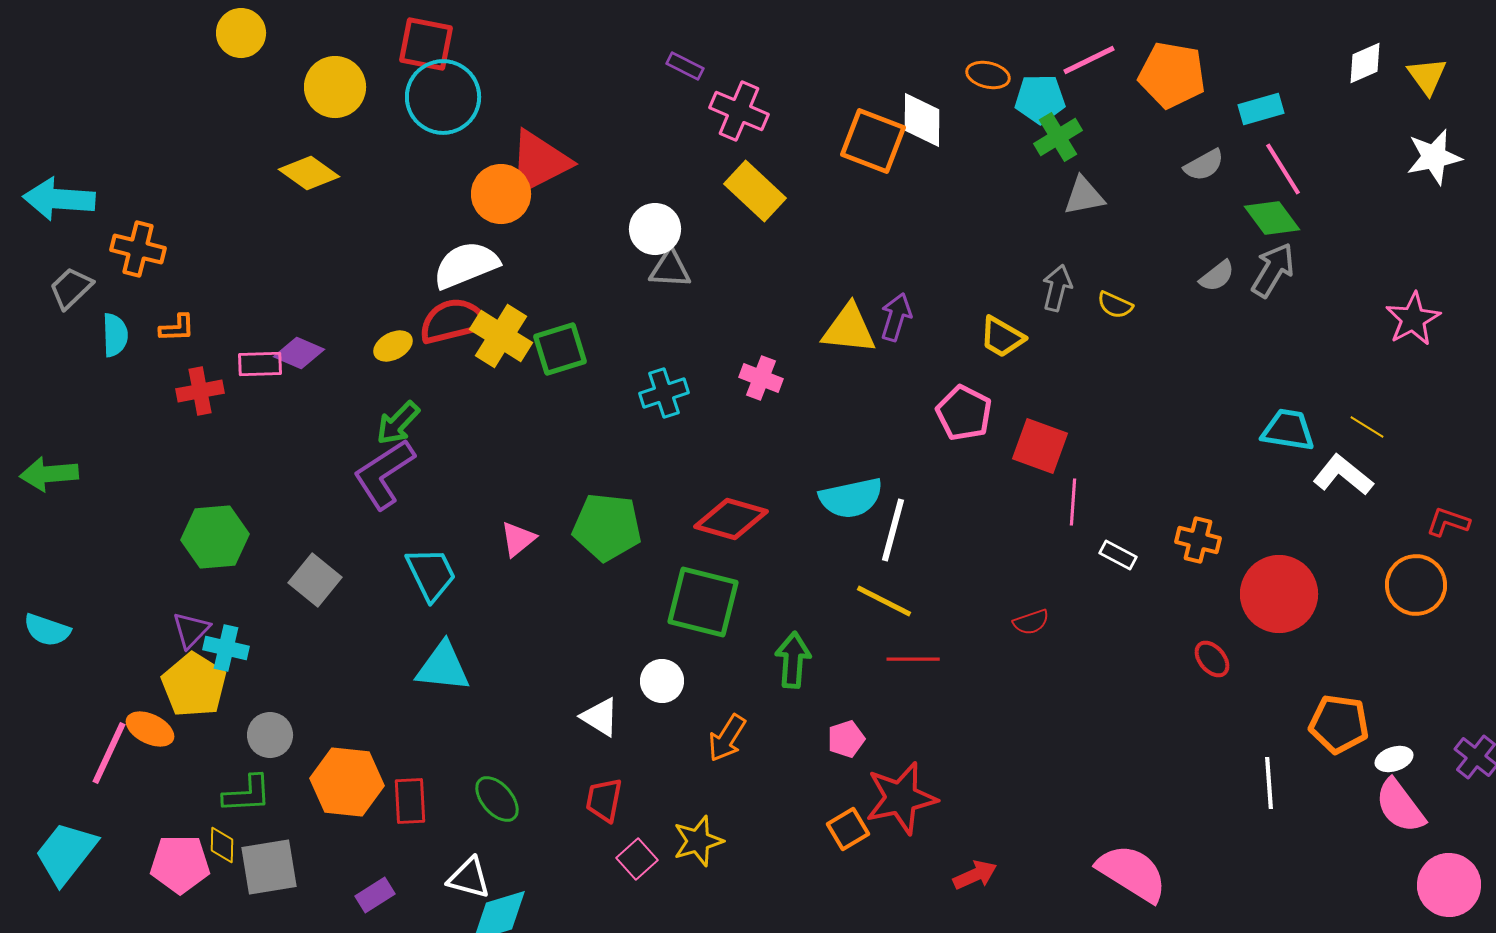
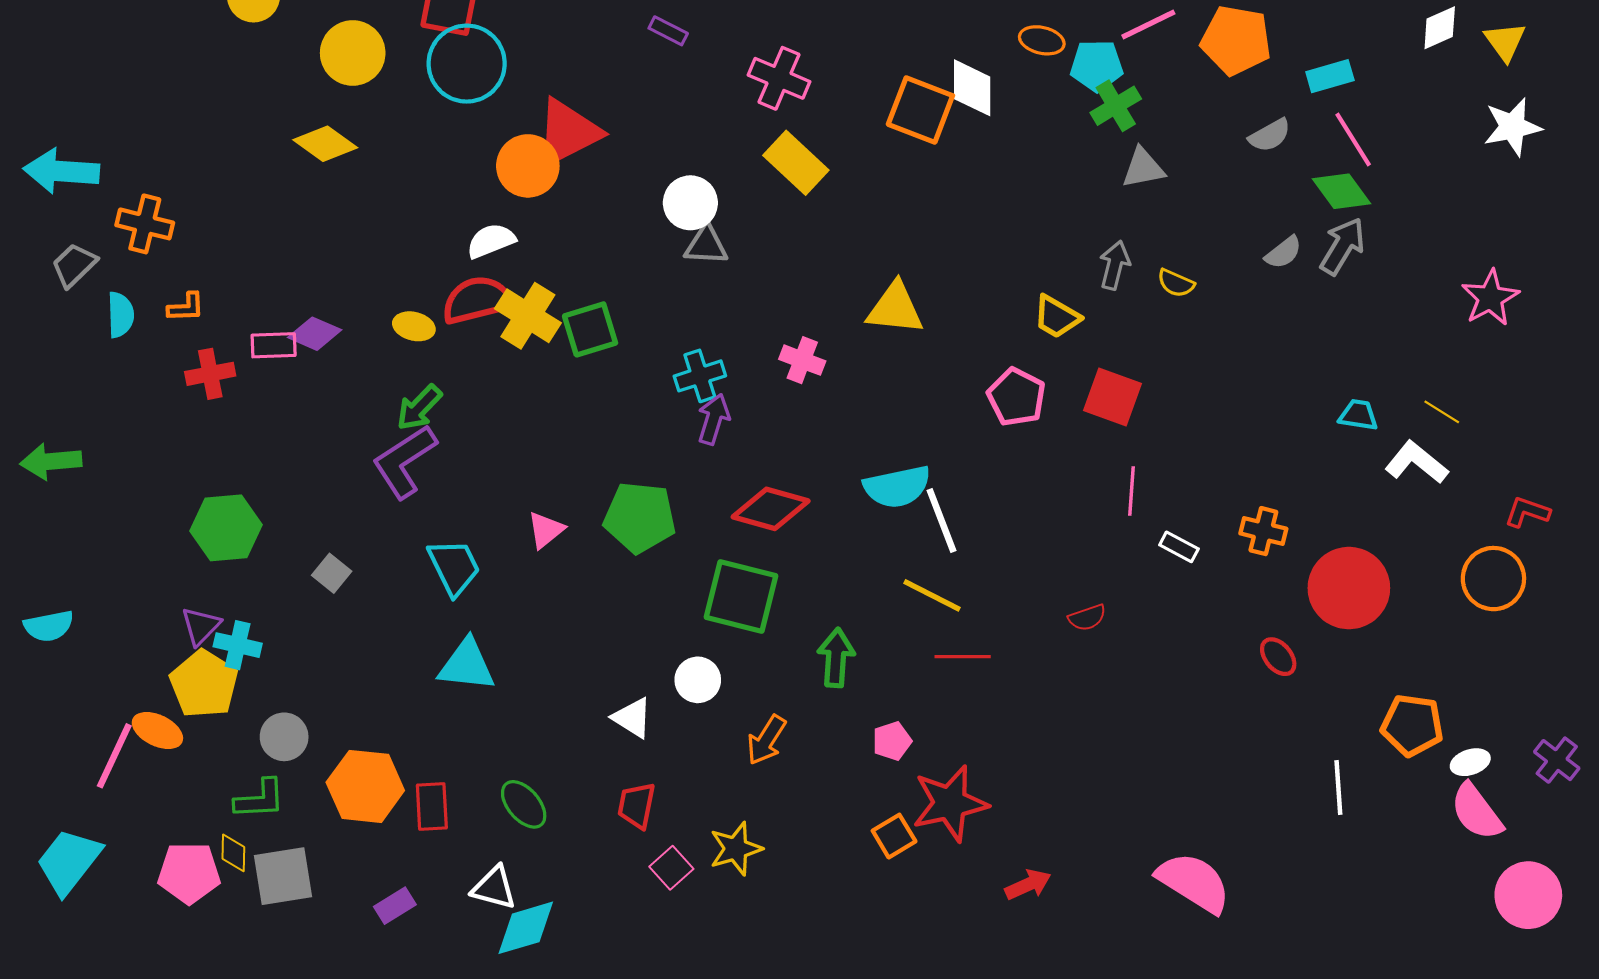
purple rectangle: (685, 66) -> (668, 31), moved
white semicircle: (466, 265) -> (491, 241), size x0.7
purple arrow: (896, 317) -> (714, 419), moved
yellow ellipse: (393, 346) -> (414, 326), turned 42
cyan trapezoid: (1288, 430) -> (1358, 415), size x0.7
red square: (1040, 446) -> (1112, 397), moved
white line: (893, 530) -> (942, 520), turned -36
gray square: (315, 580) -> (332, 573), size x0.7
cyan semicircle: (47, 630) -> (49, 626), turned -30

